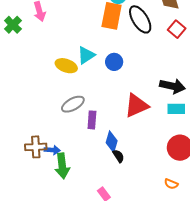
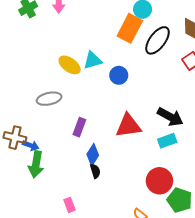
black ellipse: (140, 19) -> (157, 40), turned 52
gray ellipse: (73, 104) -> (49, 99), moved
cyan rectangle: (176, 109) -> (167, 141), turned -36

